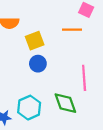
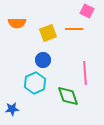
yellow square: (35, 41) -> (48, 33), moved
cyan hexagon: (29, 108) -> (35, 83), moved

